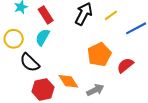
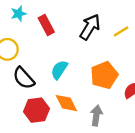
cyan semicircle: (43, 37) -> (59, 70), moved
gray arrow: (95, 90) -> (96, 115), turned -60

